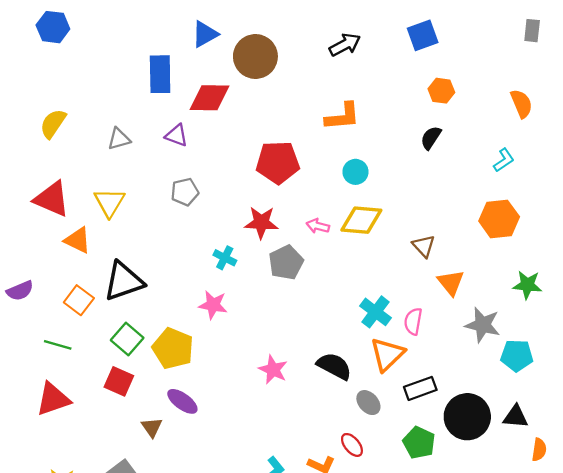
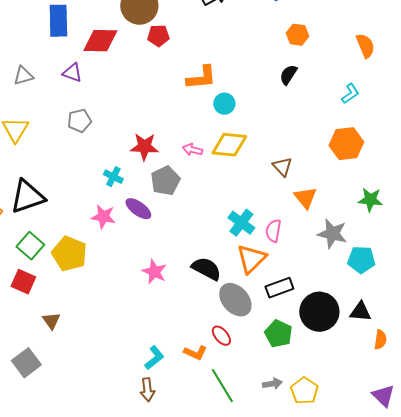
orange L-shape: (343, 117) -> (201, 78), moved
red pentagon: (278, 162) -> (158, 36), moved, size x0.6
purple ellipse: (182, 401) -> (138, 209), moved
gray ellipse: (368, 403) -> (235, 300), size x1.6

